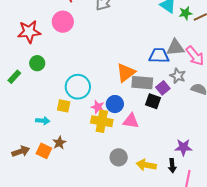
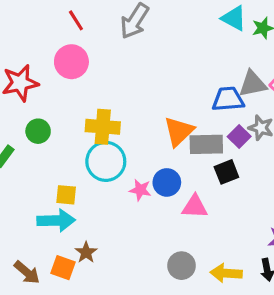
purple square: (163, 88) -> (239, 137), moved
black square: (153, 101) -> (226, 172), turned -35
yellow square: (64, 106) -> (66, 195), moved
cyan arrow: (43, 121) -> (56, 220), size x1.6
yellow cross: (102, 121) -> (103, 127), moved
brown arrow: (21, 151) -> (27, 272), turned 66

